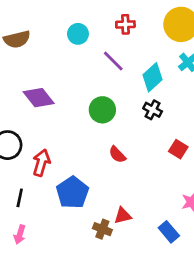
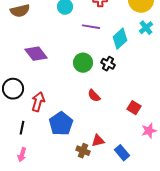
purple line: (113, 61) -> (91, 27), turned -36
black cross: (153, 110) -> (108, 64), moved
red square: (178, 149) -> (134, 108), moved
blue rectangle: (169, 232) -> (122, 153), moved

